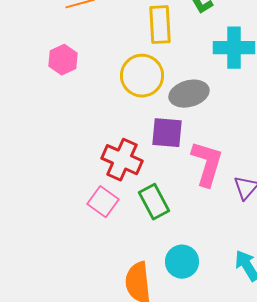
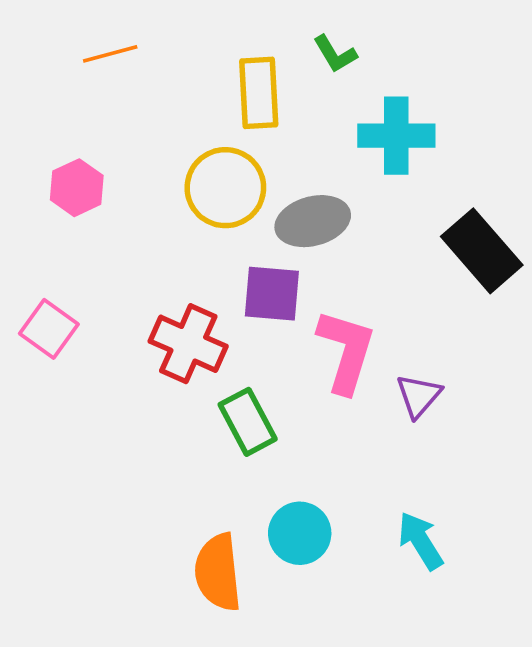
pink hexagon: (63, 60) -> (77, 188), moved
pink square: (103, 202) -> (49, 329), moved

